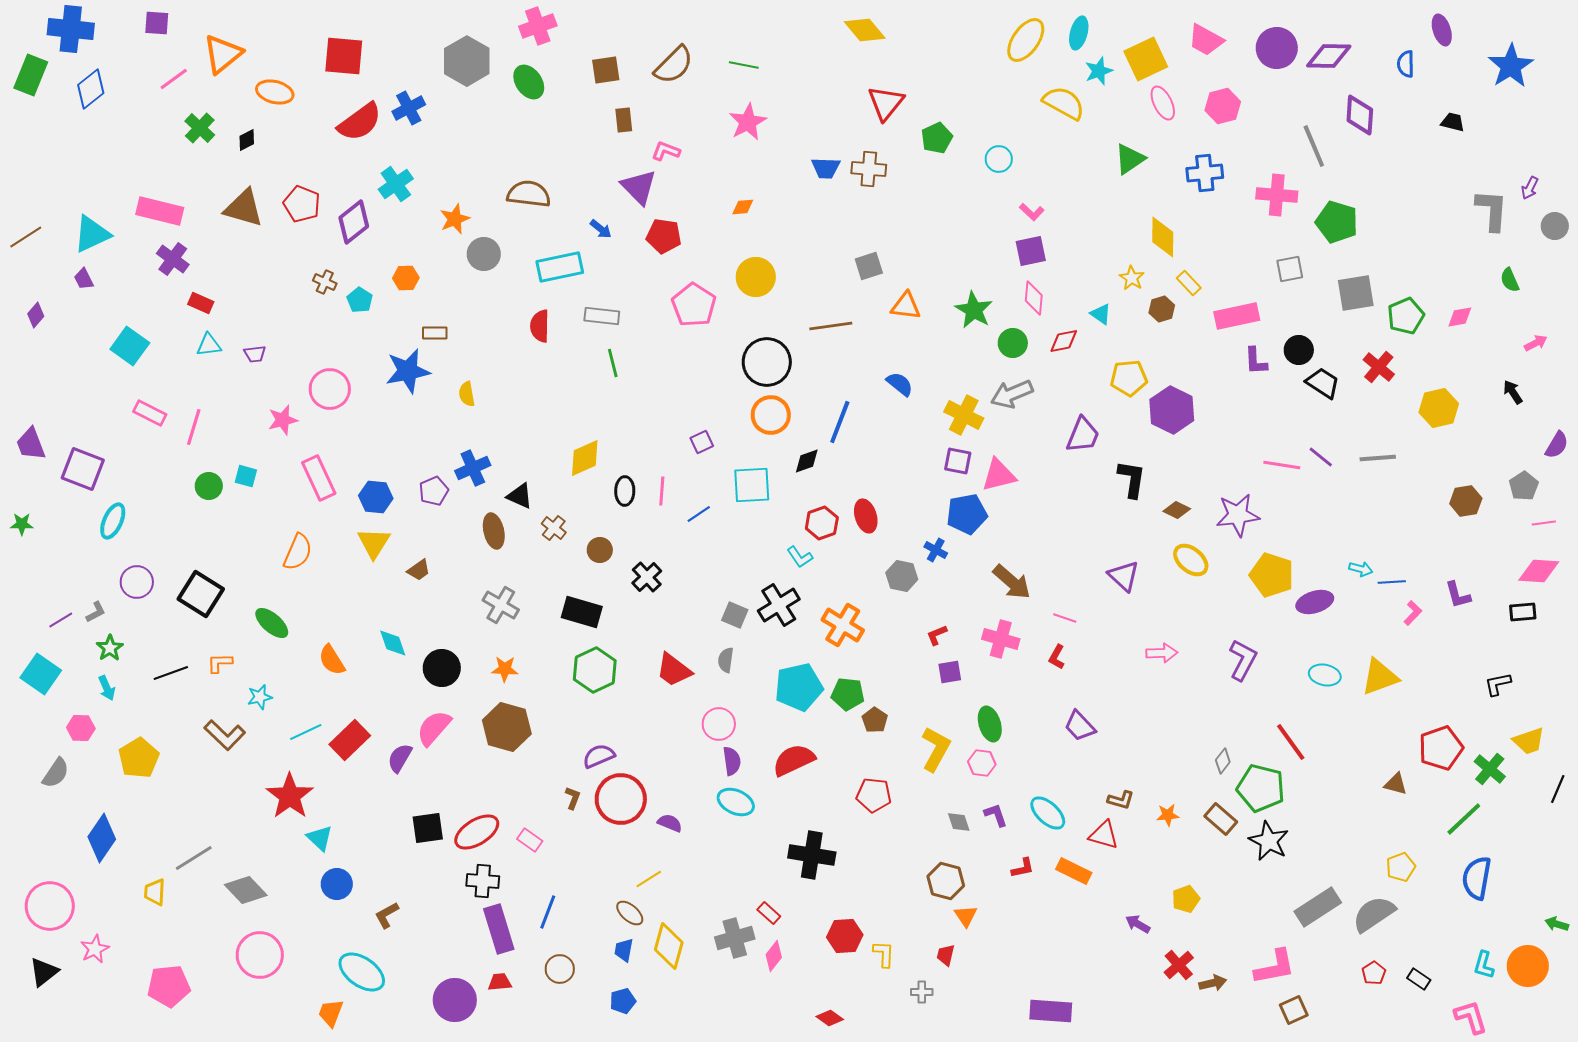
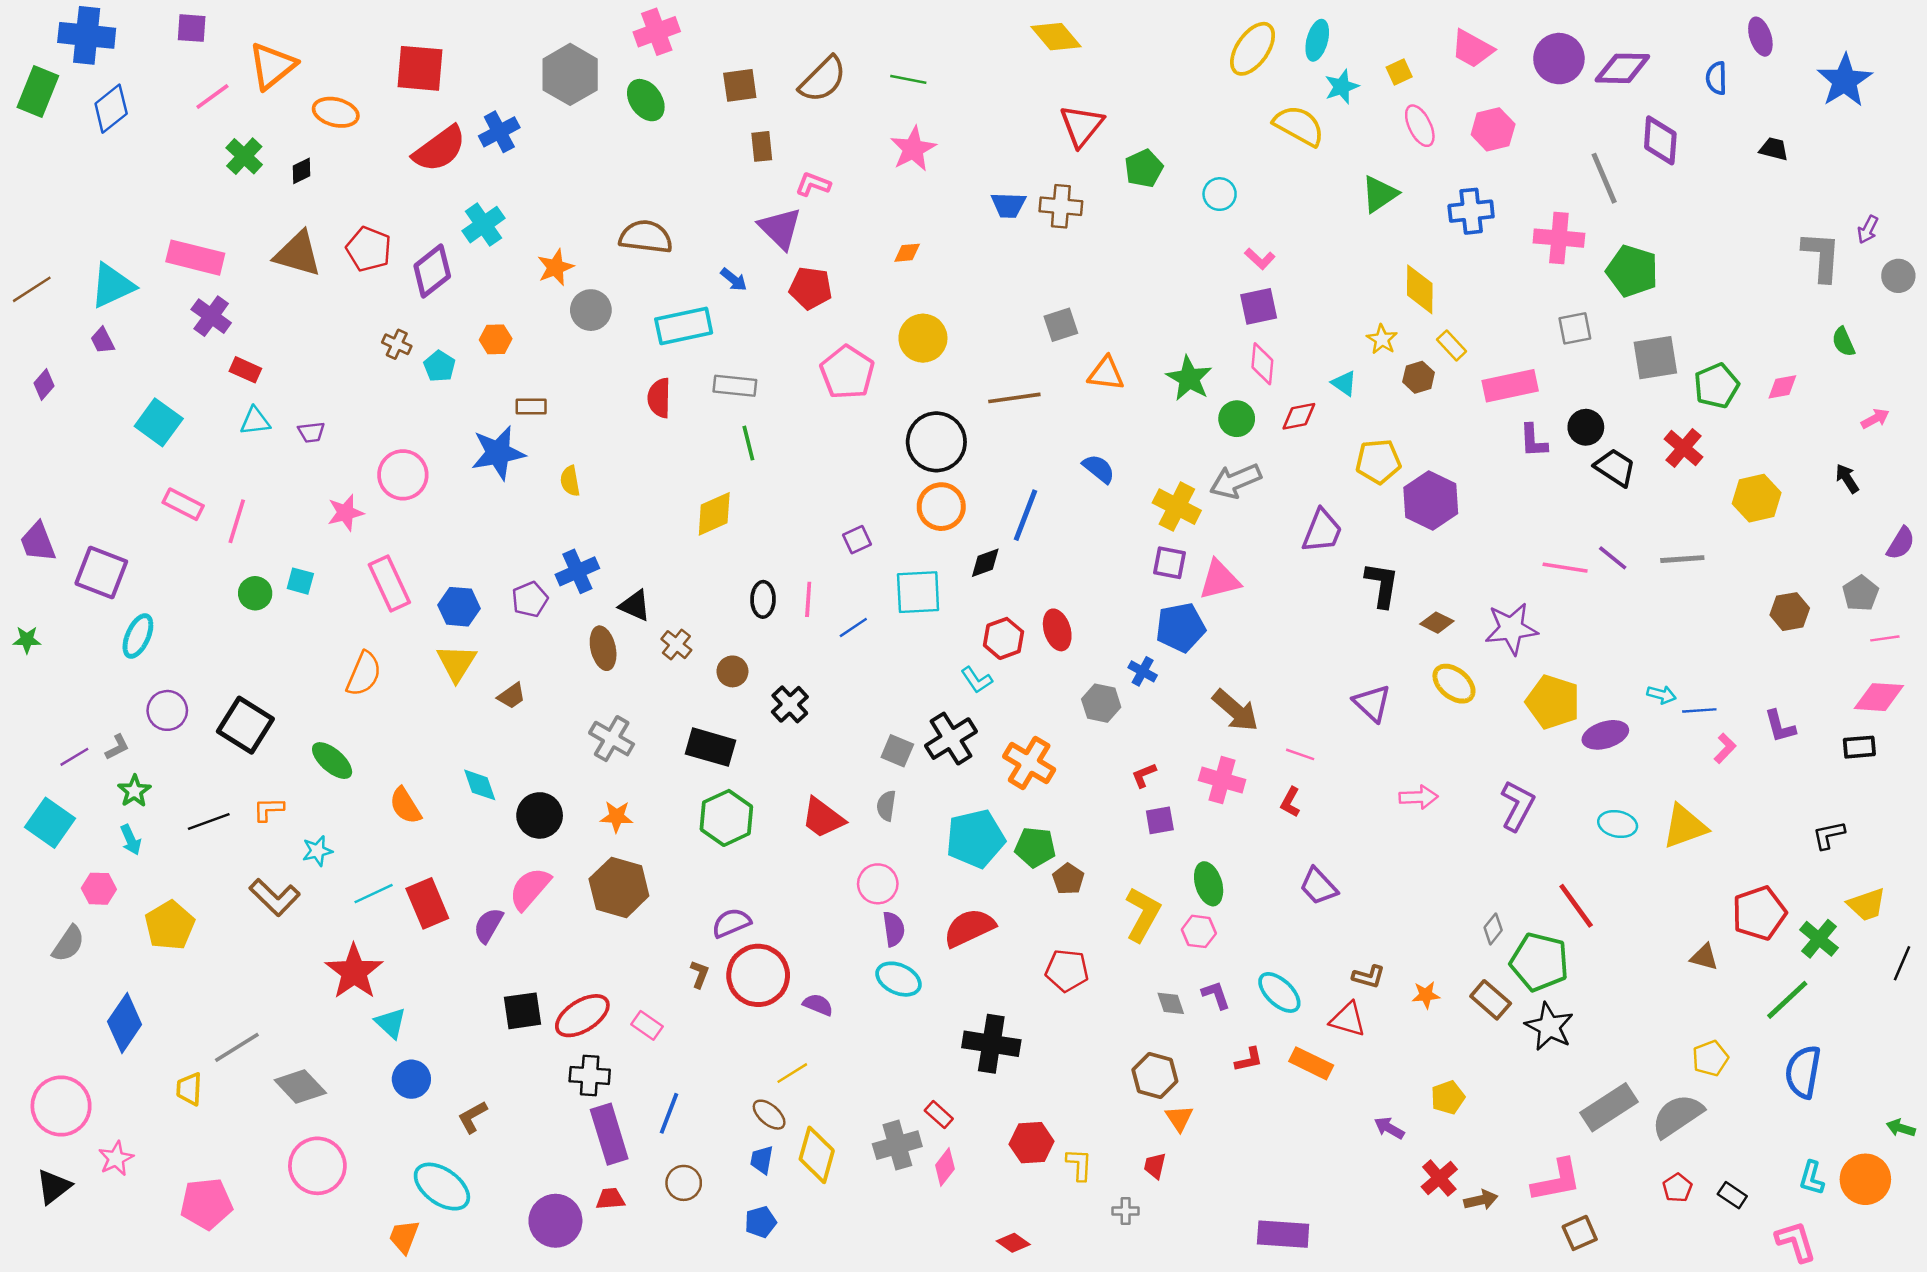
yellow square: (1146, 59) -> (1399, 72), size x0.5
yellow diamond: (585, 458) -> (714, 514), moved
red rectangle: (350, 740) -> (427, 903), turned -69

